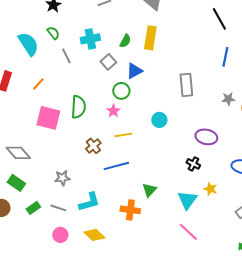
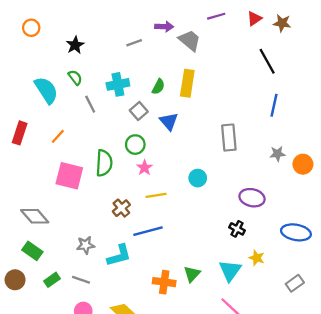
blue triangle: (134, 71) -> (169, 121), turned -42
green circle: (121, 91) -> (135, 145), moved
green triangle: (149, 190) -> (192, 274), moved
cyan L-shape: (89, 202) -> (119, 255), moved

